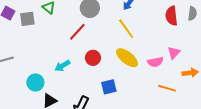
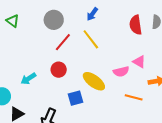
red line: (77, 32) -> (63, 42), moved
pink triangle: (174, 53) -> (139, 62), turned -40
yellow ellipse: (127, 58) -> (94, 81), moved

